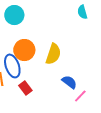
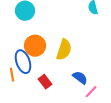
red rectangle: (25, 88) -> (45, 82), moved

